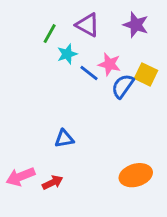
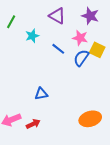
green line: (50, 34) -> (11, 22), moved
cyan star: (67, 54) -> (32, 36), moved
pink star: (109, 64) -> (80, 38), moved

